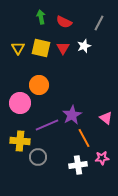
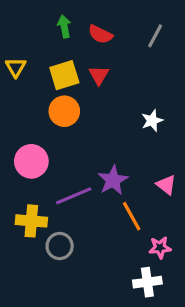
white star: (84, 46) -> (152, 121), moved
yellow triangle: (18, 48) -> (16, 67), moved
yellow square: (41, 48) -> (64, 75), turned -30
orange circle: (39, 85) -> (64, 111), moved
white cross: (78, 165) -> (147, 282), moved

